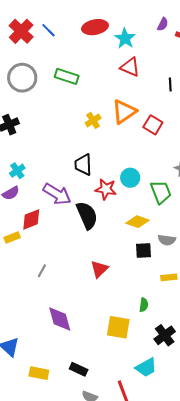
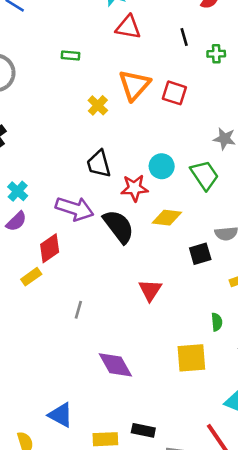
green rectangle: (67, 76) -> (71, 55), moved, size x0.6
yellow diamond: (138, 222) -> (167, 218), moved
black rectangle: (79, 369) -> (143, 430), moved

